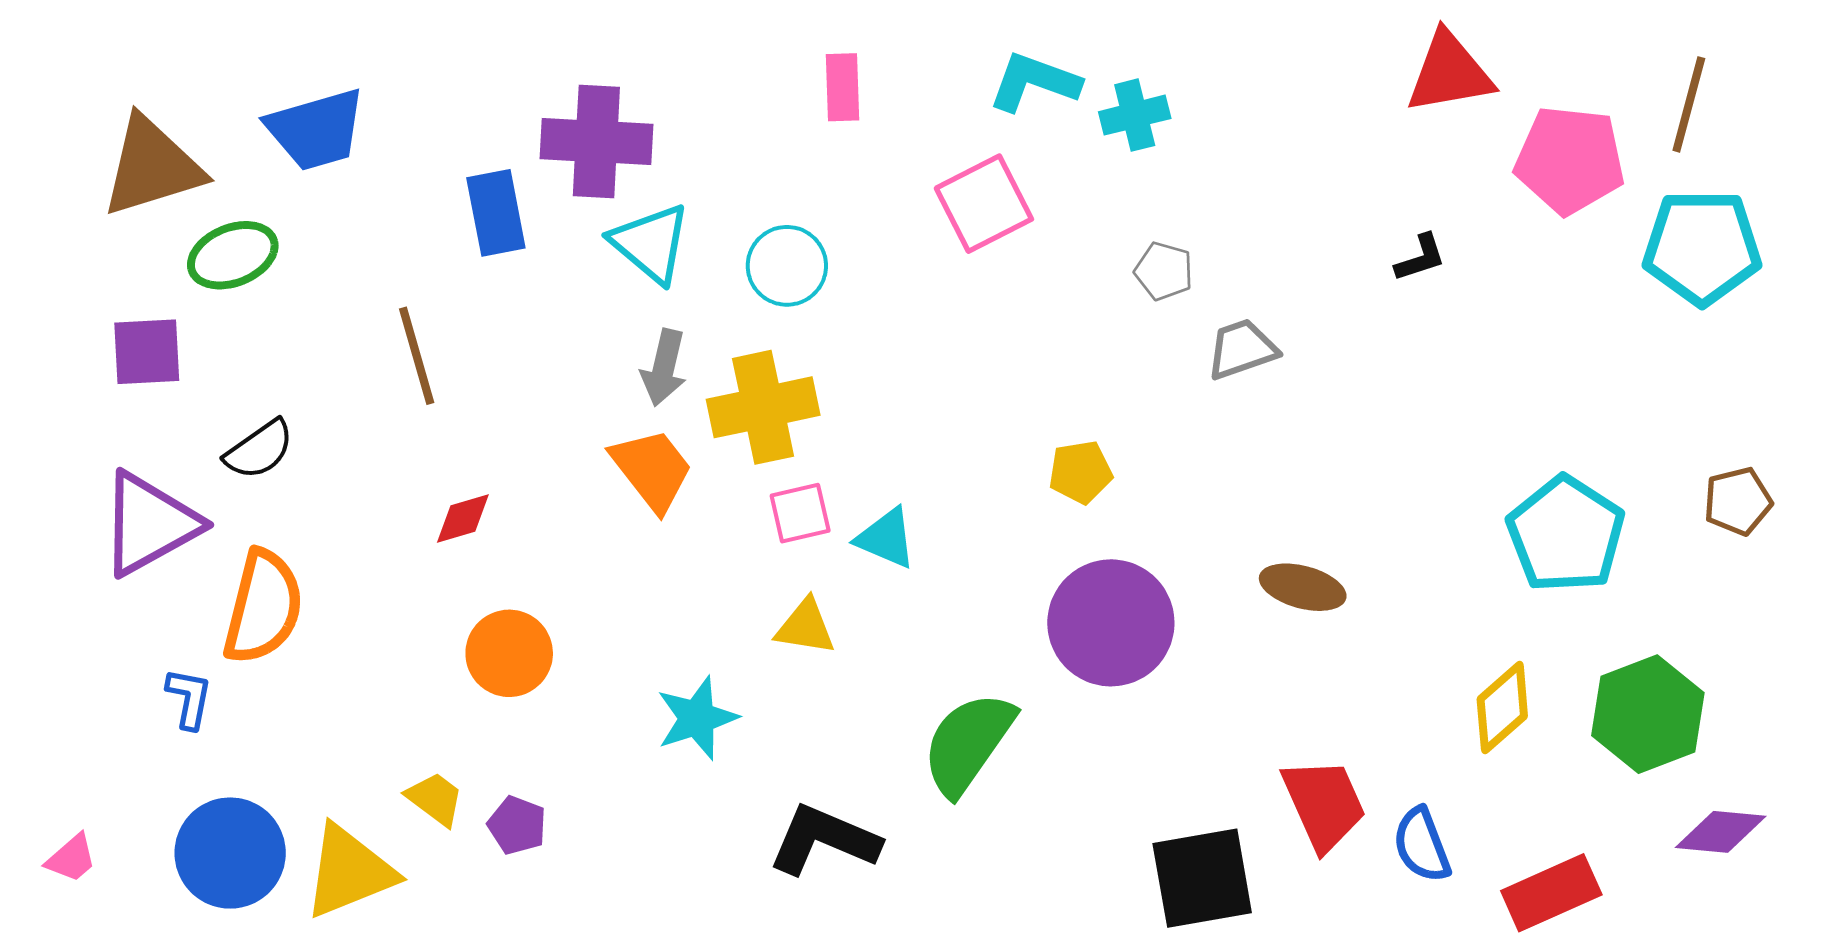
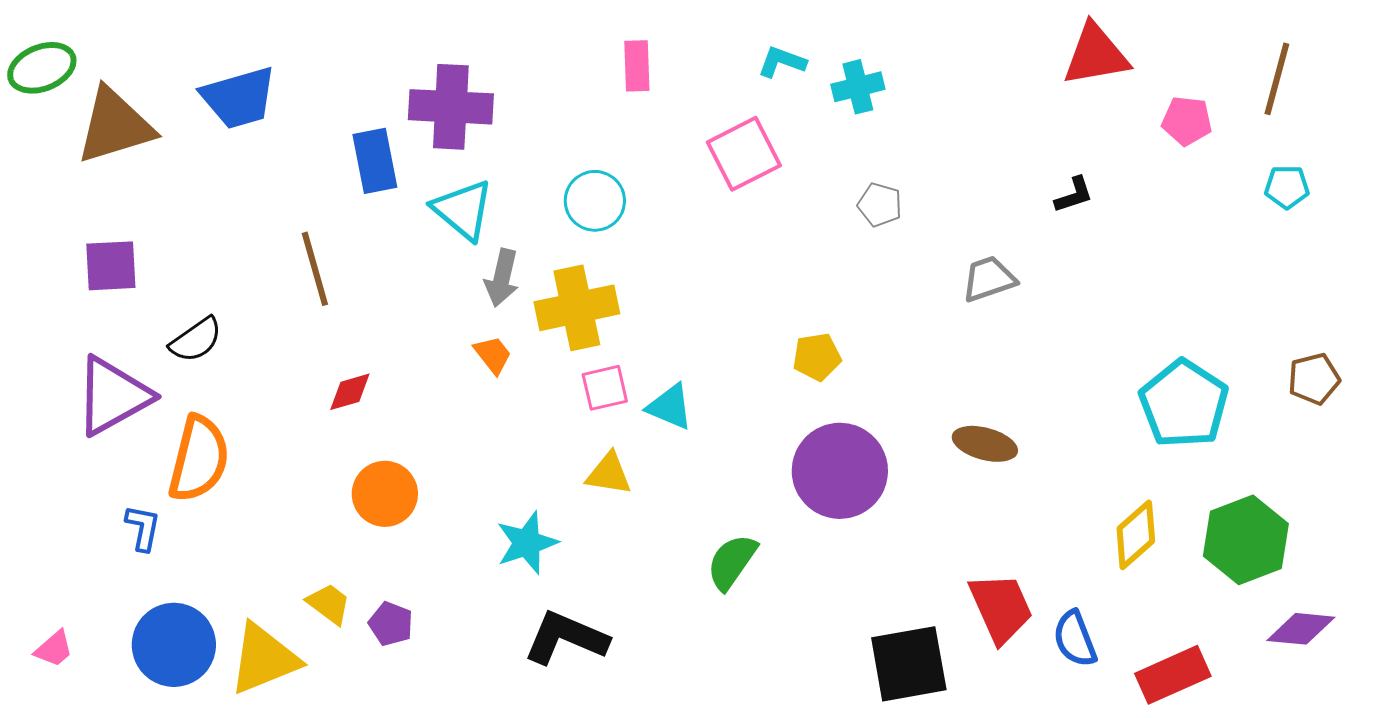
cyan L-shape: (1034, 82) -> (782, 62), size x0.7
pink pentagon: (1570, 160) -> (1187, 121), size x0.6
cyan triangle: (651, 243) -> (463, 210), moved
cyan pentagon: (1702, 247) -> (1287, 187), size x0.5
green ellipse: (233, 255) -> (42, 68), moved
gray trapezoid: (1242, 349) -> (989, 279), moved
orange trapezoid: (652, 469) -> (493, 355), size x0.6
green semicircle: (968, 743) -> (732, 562), size x0.7
black L-shape: (824, 840) -> (566, 638), moved

